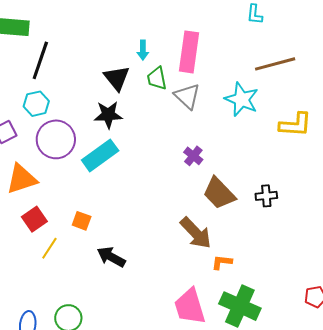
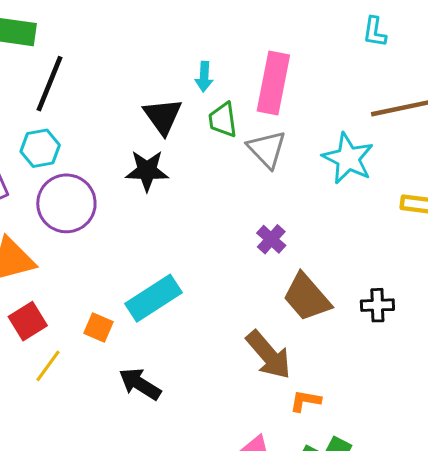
cyan rectangle: (100, 155) -> (154, 298), moved

